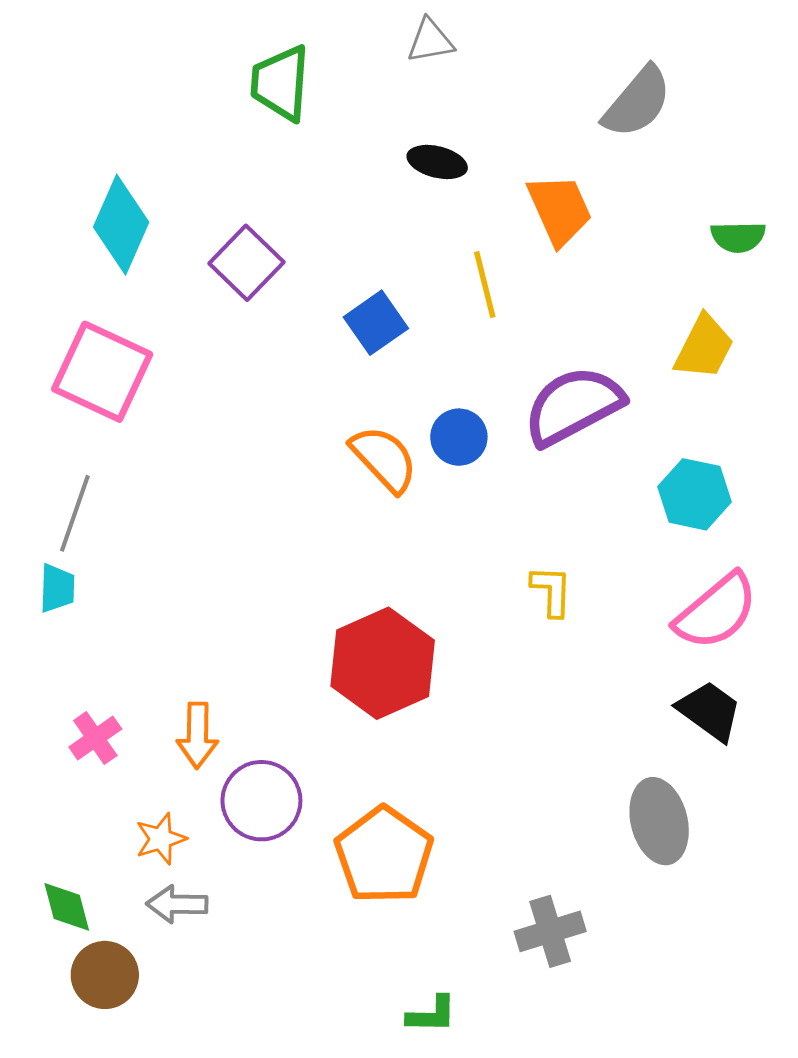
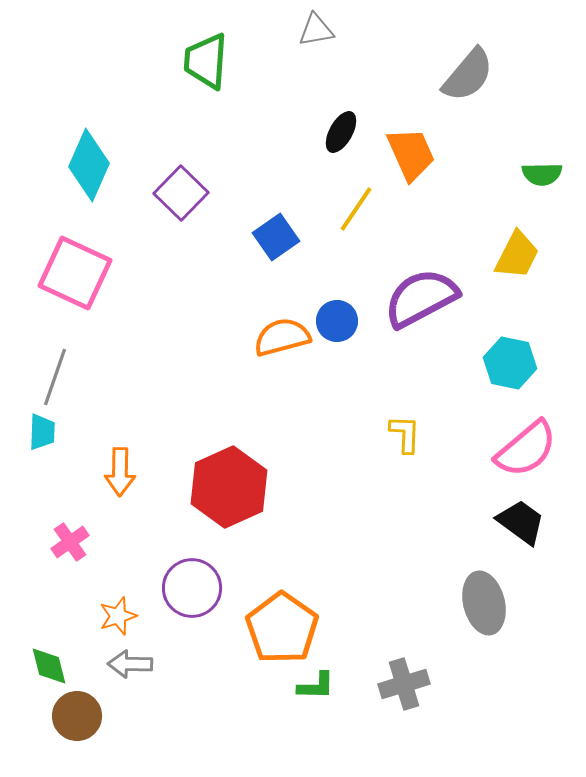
black ellipse: (437, 162) -> (341, 132), moved, turned -75
yellow line: (485, 285) -> (356, 209), turned 48
orange semicircle: (384, 459) -> (282, 337), turned -62
red hexagon: (383, 663) -> (229, 487), moved
orange arrow: (197, 735) -> (120, 472), moved
green L-shape: (432, 1014) -> (316, 686), moved

